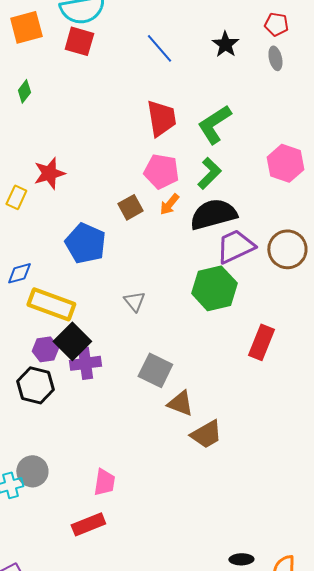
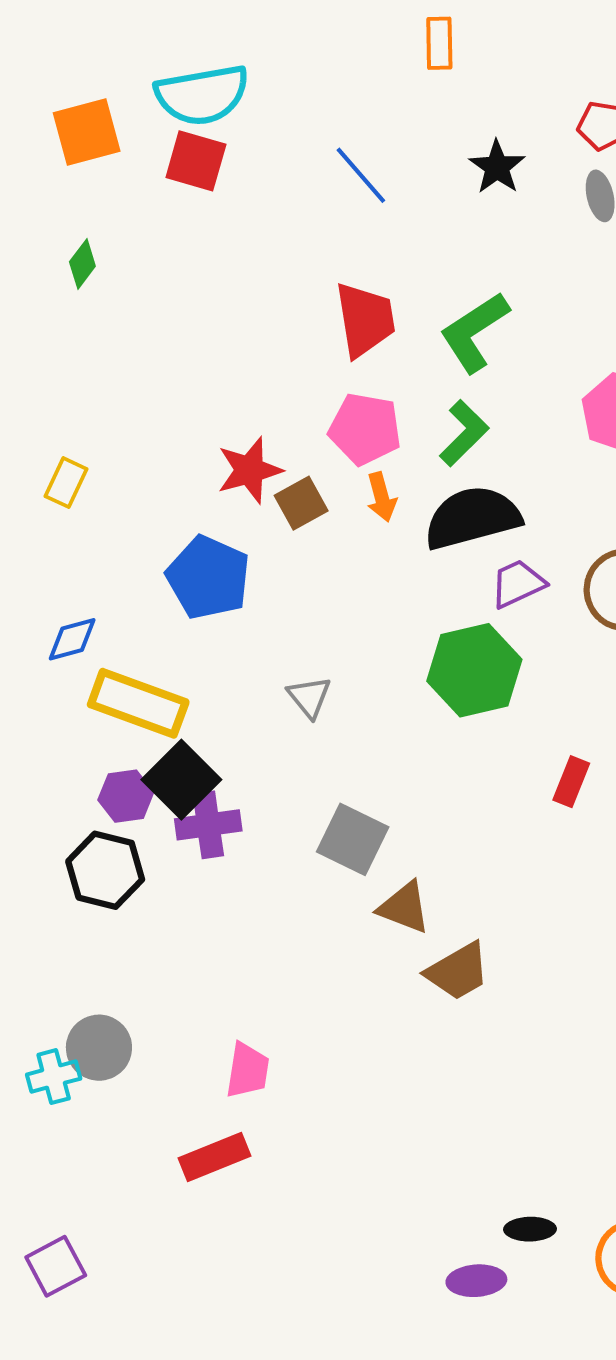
red star: (49, 173) -> (250, 470), moved
orange arrow: (169, 204) -> (382, 497), turned -55
purple trapezoid: (235, 246) -> (518, 584), size x0.7
red rectangle: (261, 342) -> (571, 782), size x0.7

